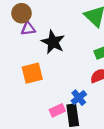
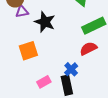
pink rectangle: (57, 110) -> (44, 82), moved

